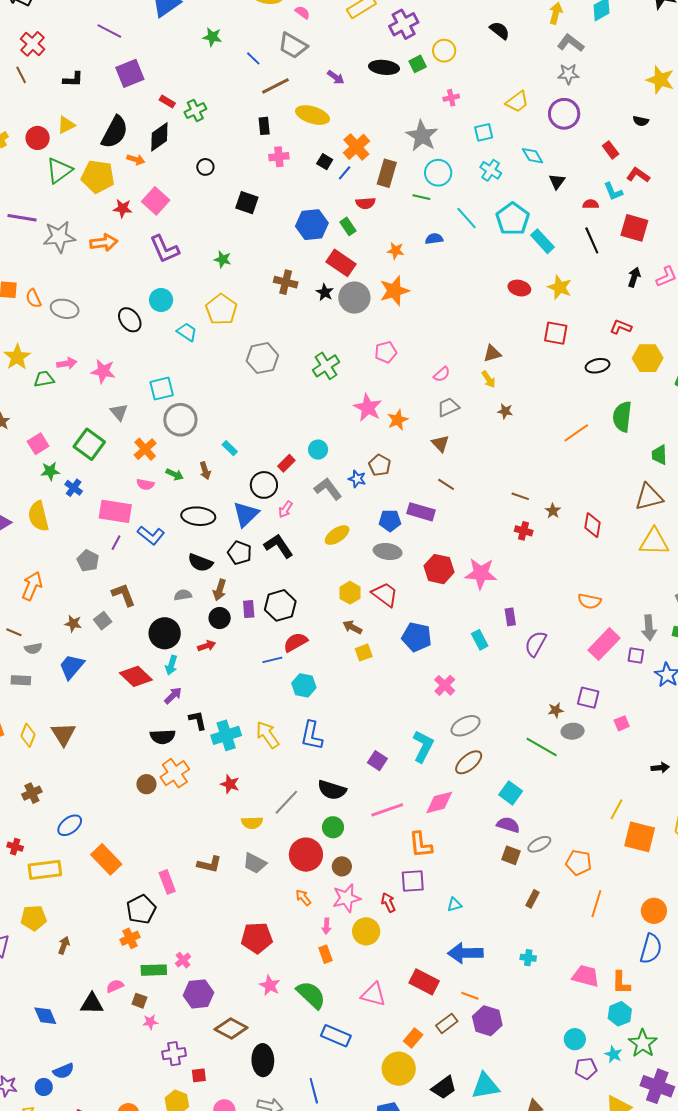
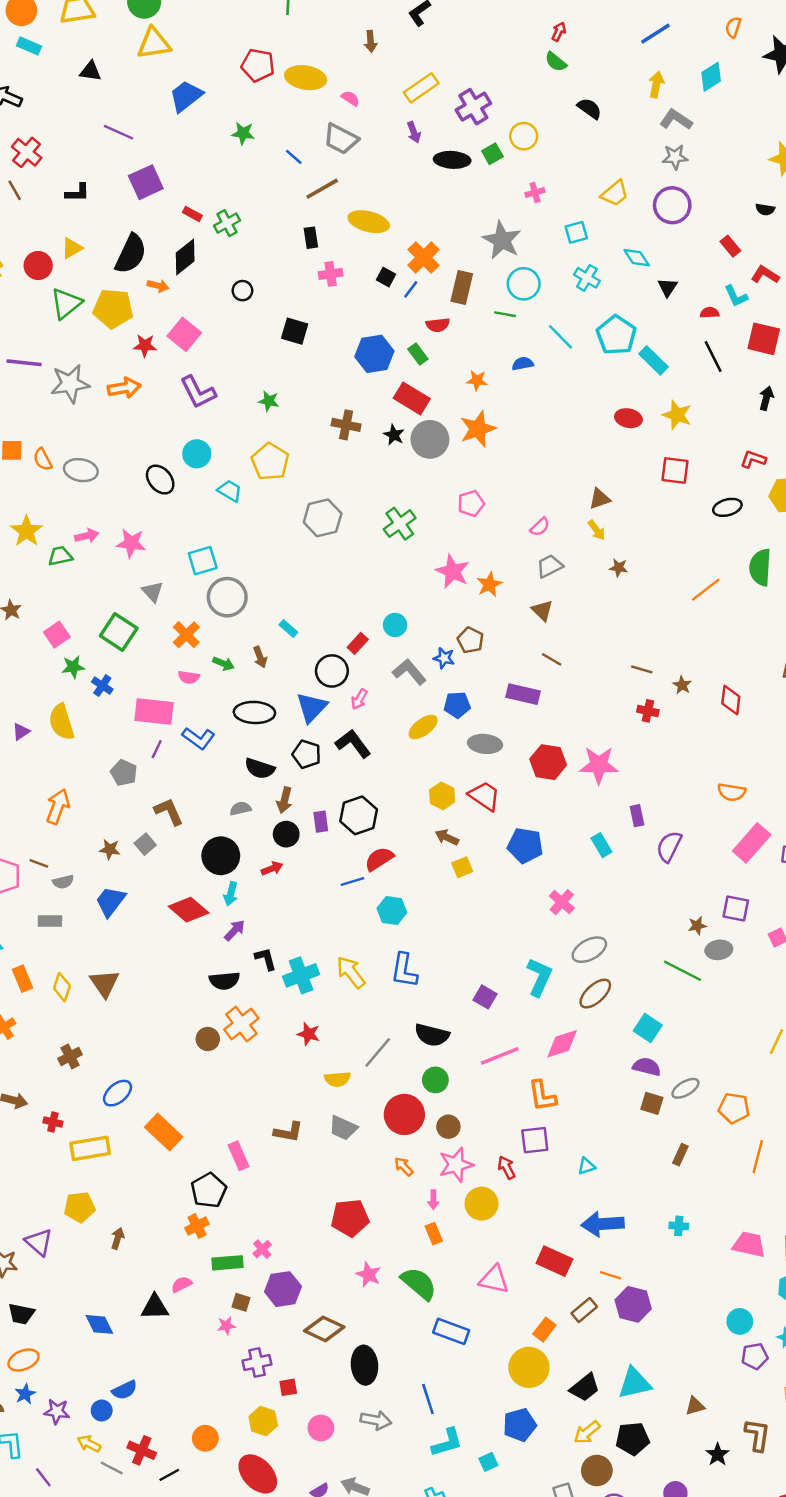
purple arrow: (336, 77) -> (414, 132), moved, turned 36
blue pentagon: (390, 521) -> (457, 705), moved
brown square: (139, 1001) -> (241, 1302), moved

